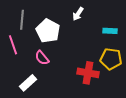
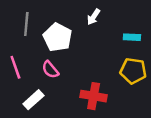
pink line: (13, 45) -> (15, 67), moved
red cross: (88, 73) -> (94, 96), moved

